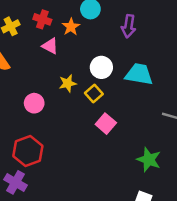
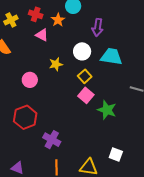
purple arrow: (129, 26) -> (98, 27), moved
yellow square: (94, 93) -> (85, 76), moved
green star: (149, 160) -> (107, 110), moved
purple cross: (16, 182) -> (52, 140), moved

